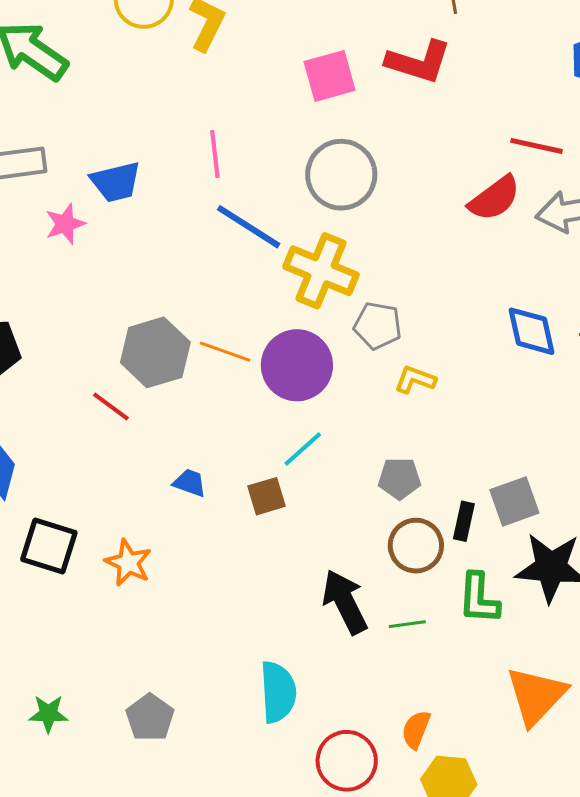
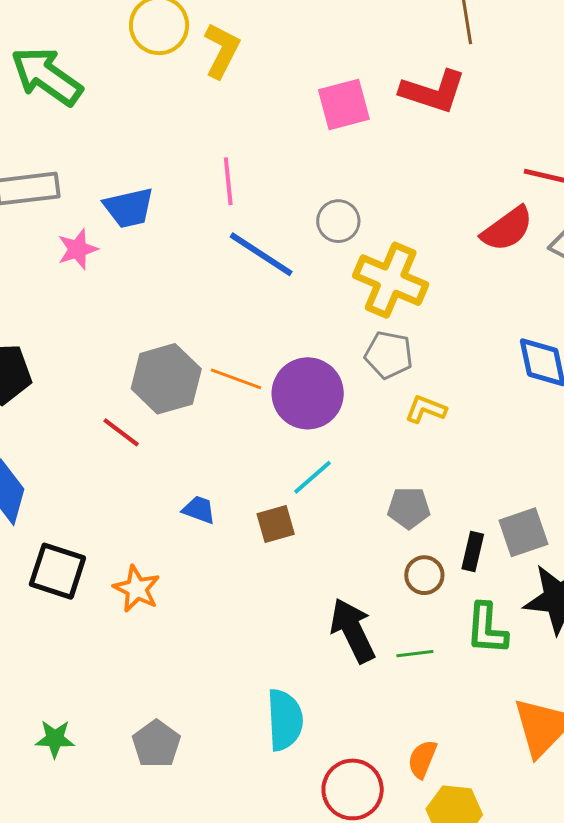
gray circle: (341, 175) -> (338, 221), moved, size x0.6
yellow cross: (321, 271) -> (391, 280), moved
brown circle: (416, 546) -> (424, 575), size x0.7

